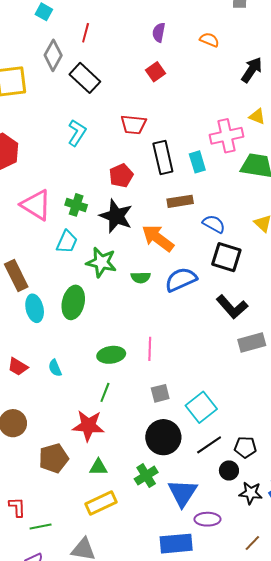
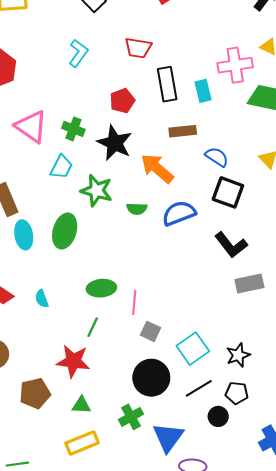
pink line: (150, 349) -> (134, 302), moved
gray square: (160, 393) -> (150, 331), turned 36
black star: (251, 493) -> (238, 355), moved, turned -30

